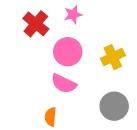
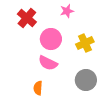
pink star: (73, 15) -> (67, 11), moved

